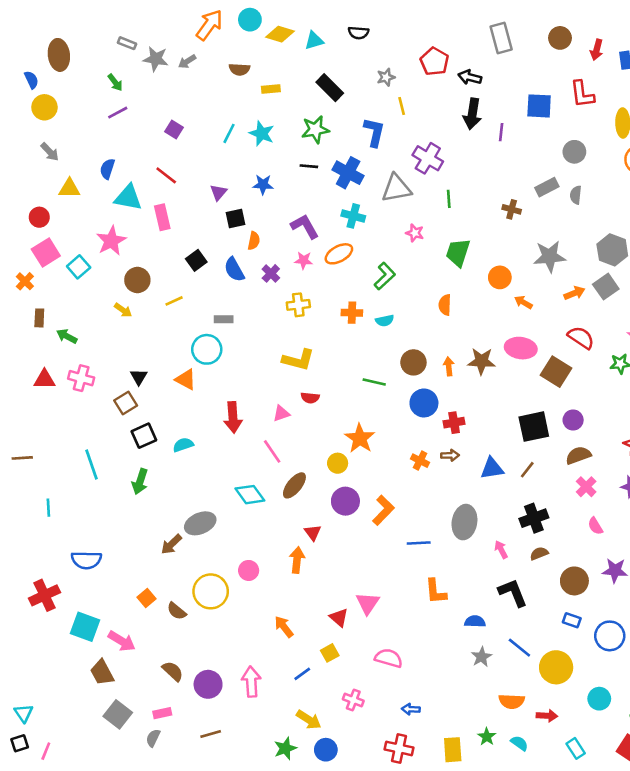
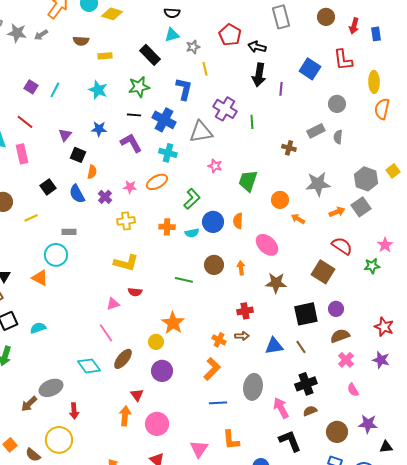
cyan triangle: (314, 41) -> (172, 35), moved
blue square: (539, 106) -> (310, 69), turned 30
cyan line: (229, 133) -> (55, 90), moved
green line: (449, 199) -> (252, 122), moved
black square: (236, 219) -> (78, 155), turned 35
purple L-shape: (305, 226) -> (131, 143), moved
pink ellipse: (521, 348) -> (267, 245), moved, turned 35
brown star: (481, 361) -> (276, 283), moved
blue circle: (424, 403) -> (213, 222), moved
red arrow: (233, 417) -> (74, 411), moved, size x0.7
brown line: (527, 470) -> (301, 347), turned -72
orange L-shape: (383, 510) -> (212, 369), moved
pink arrow: (501, 550) -> (281, 408), size x1.5
pink circle: (249, 570) -> (157, 424), moved, size x1.5
pink triangle: (368, 603) -> (199, 449), moved

